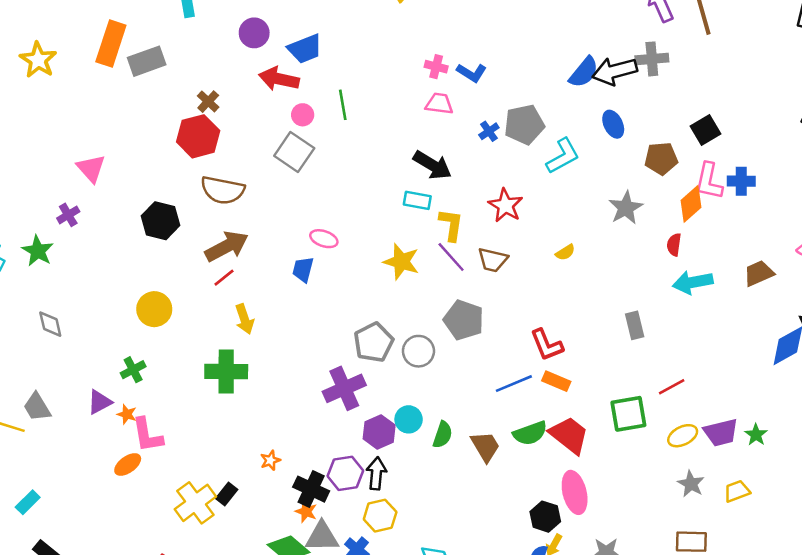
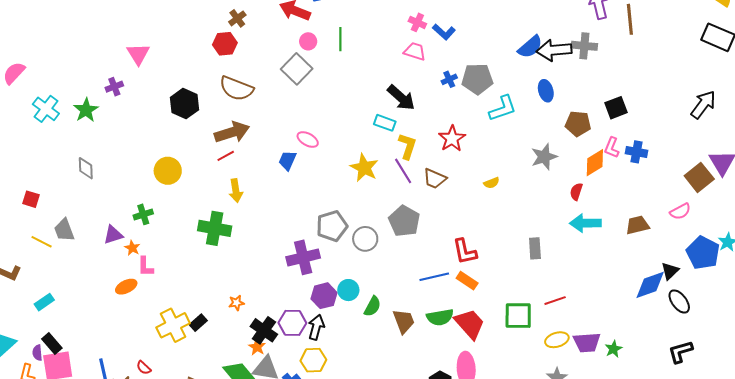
red hexagon: (198, 136) -> (225, 44), size x0.7
pink L-shape: (709, 181) -> (612, 147), size x0.7
pink L-shape: (147, 435) -> (145, 267), size x0.7

